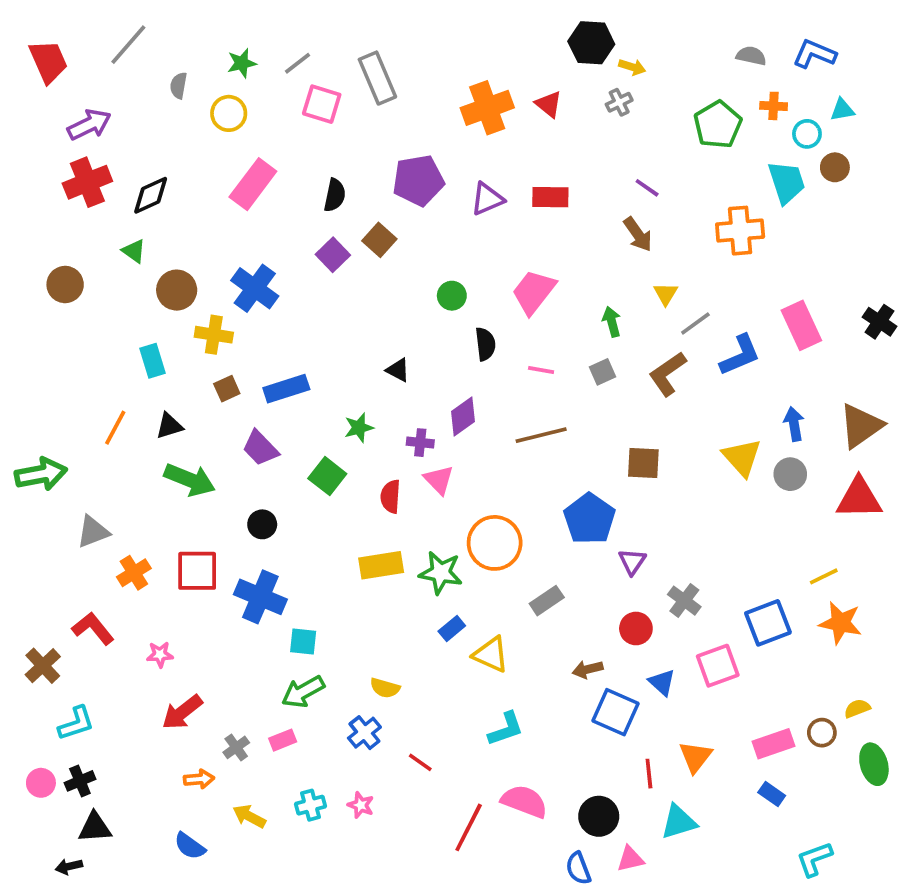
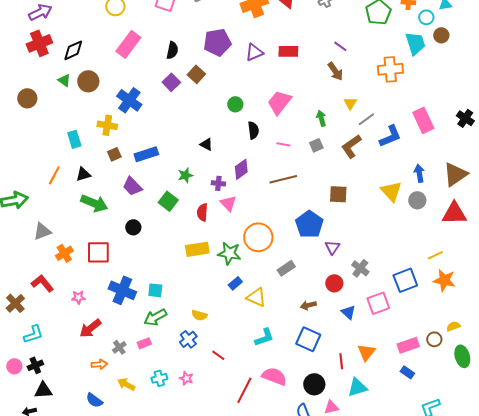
brown circle: (177, 290) -> (88, 81), moved
blue cross: (260, 597) -> (122, 290), moved
blue square: (615, 712) -> (308, 339), moved

